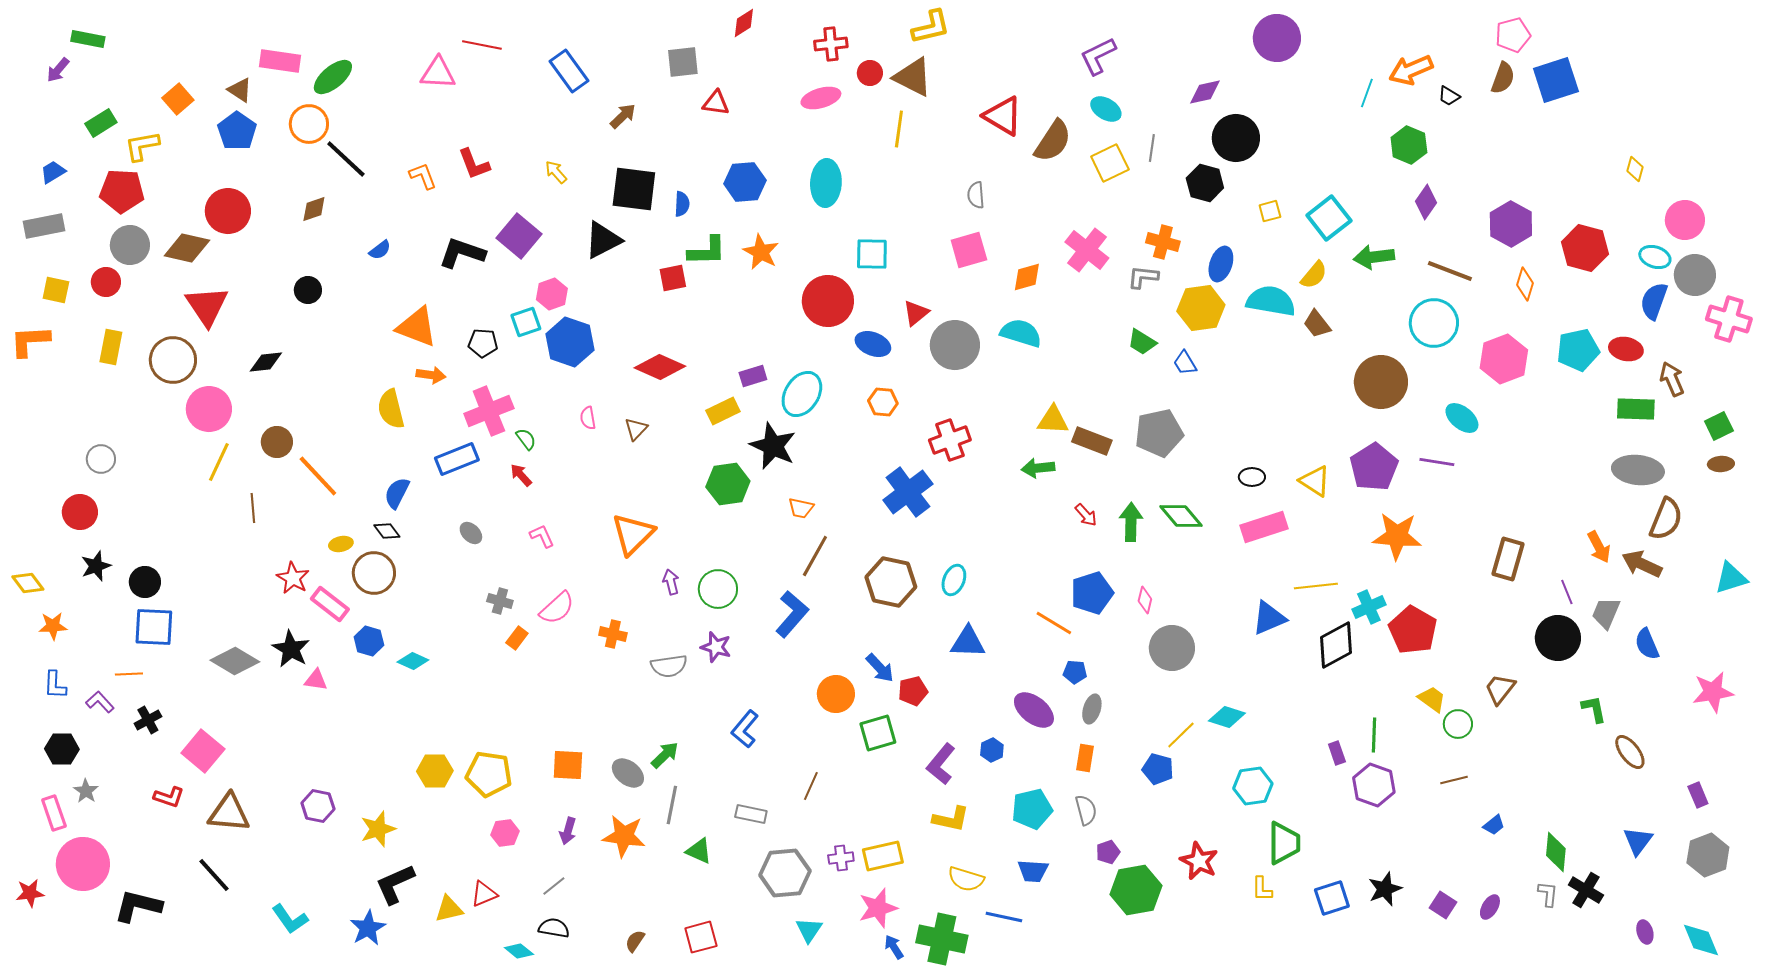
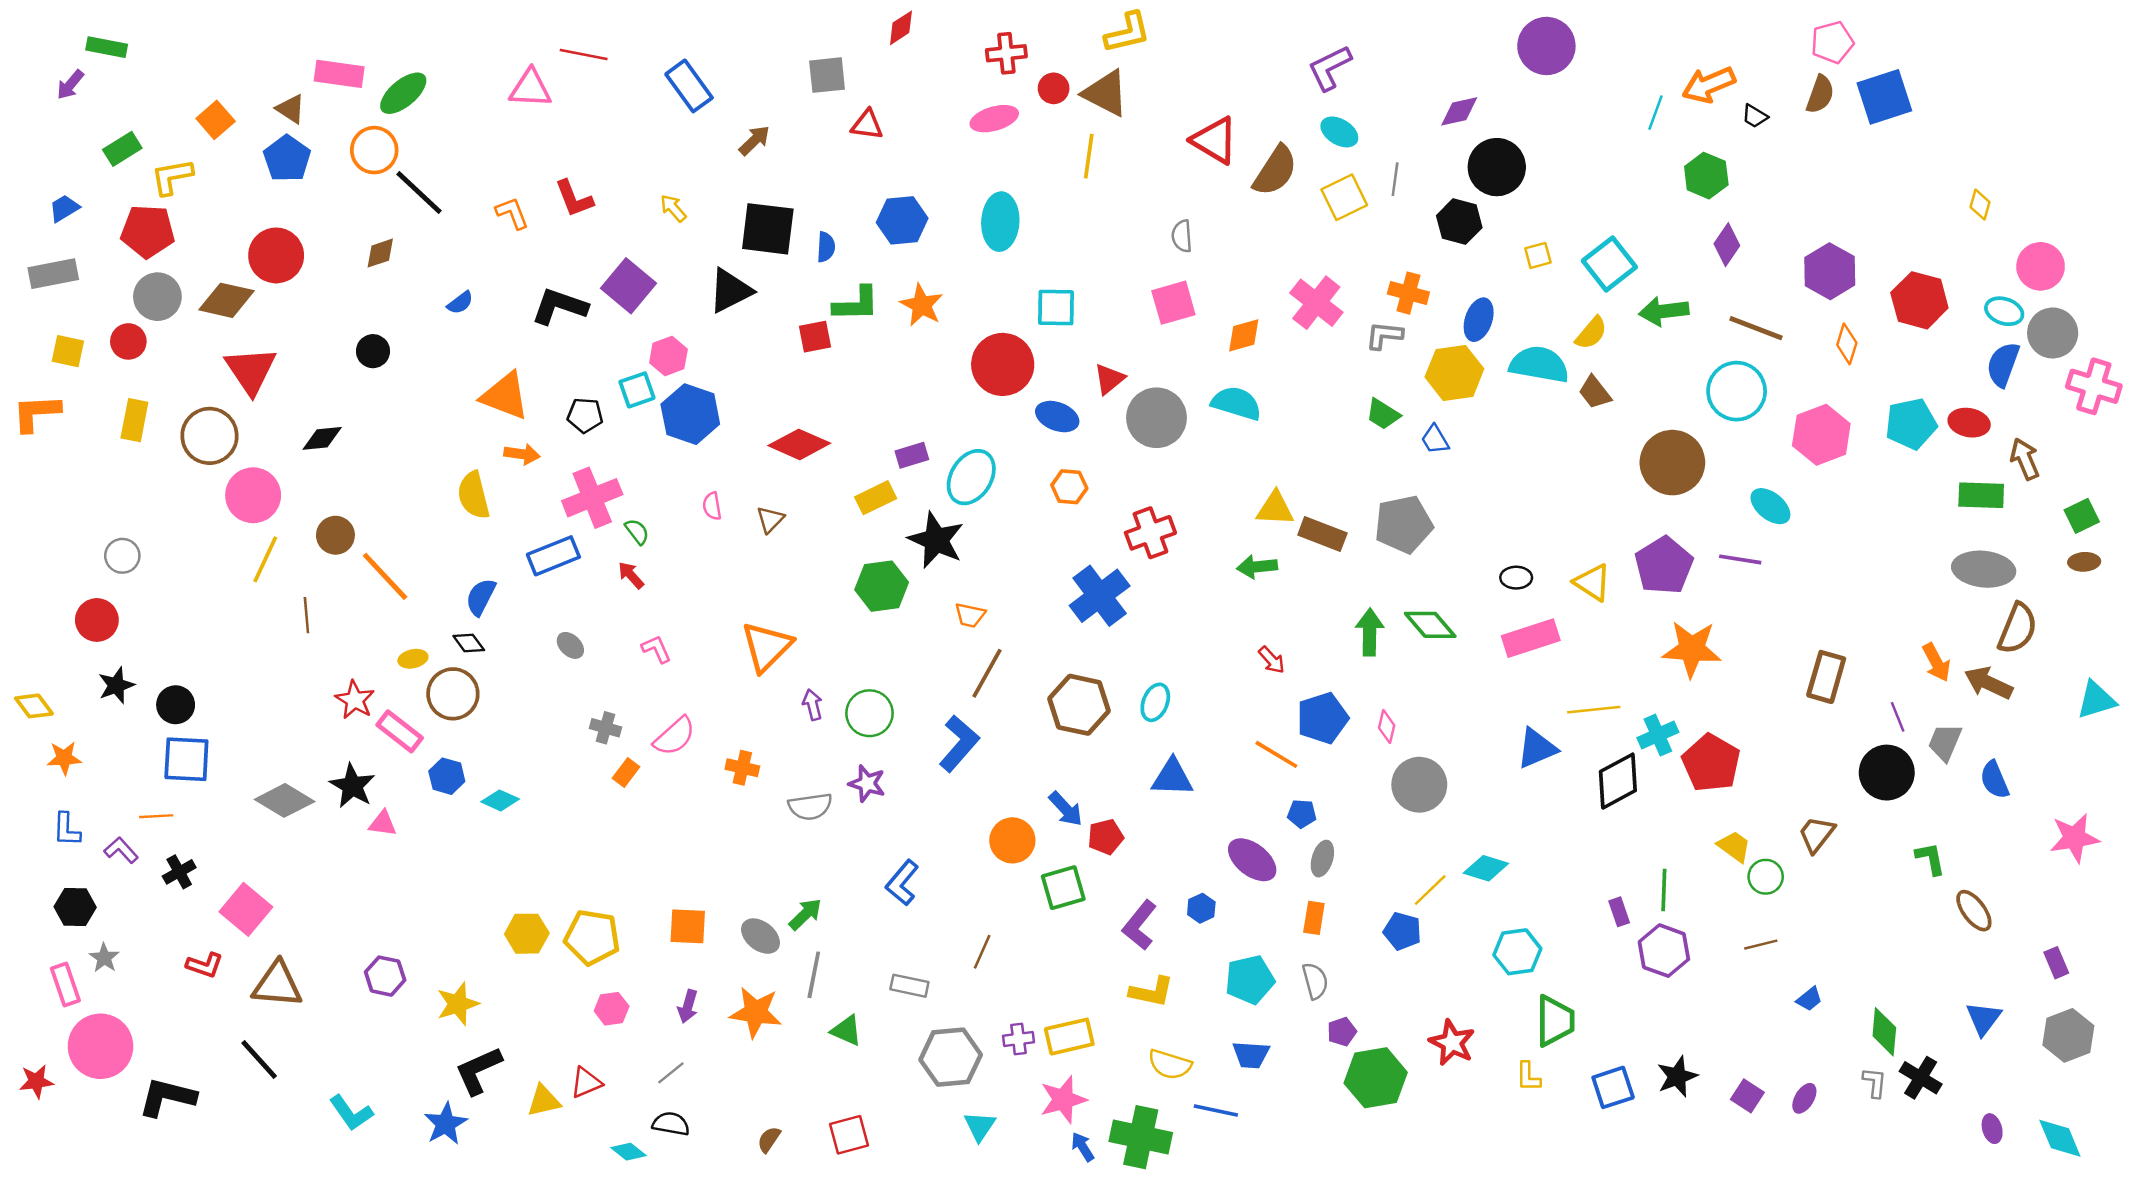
red arrow: (1086, 515) -> (1272, 660), moved

